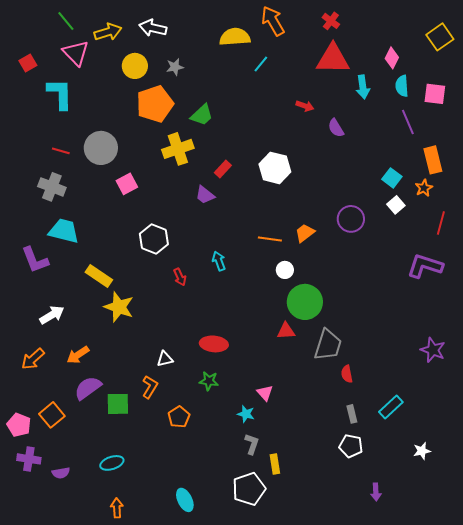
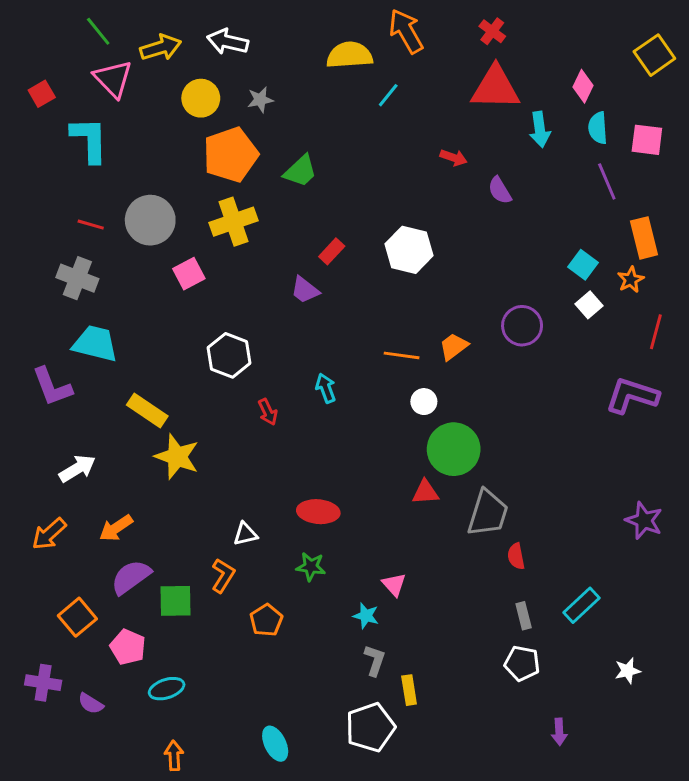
yellow cross: (178, 149) -> (234, 222), moved
pink pentagon: (19, 425) -> (128, 647), moved
purple semicircle: (61, 473) -> (91, 703), turned 42

